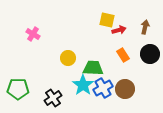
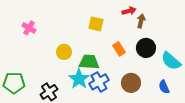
yellow square: (107, 20) -> (96, 24), moved
red arrow: (119, 30) -> (129, 11), moved
brown circle: (125, 89) -> (131, 83), moved

